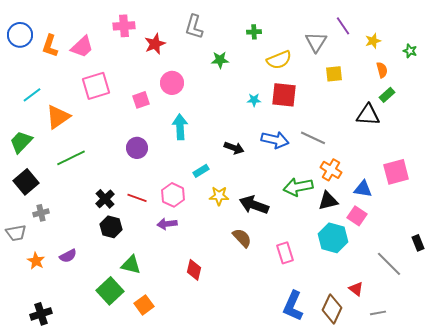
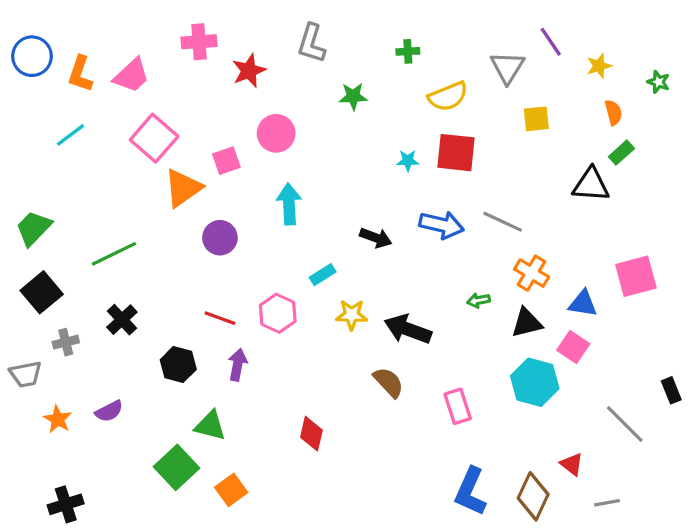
pink square: (96, 86) -> (154, 138), turned -32
cyan line: (32, 95) -> (71, 135), moved
orange triangle: (58, 117) -> (183, 188), moved
green arrow: (298, 187) -> (479, 300), size x0.5
black cross: (105, 199) -> (122, 320), moved
purple arrow: (167, 224) -> (238, 365), moved, turned 108

